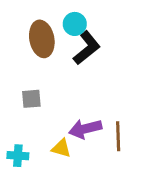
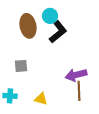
purple arrow: (85, 129) -> (76, 75), moved
cyan cross: (18, 156) -> (10, 96), moved

